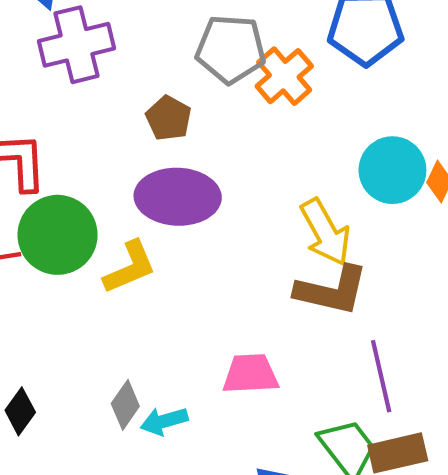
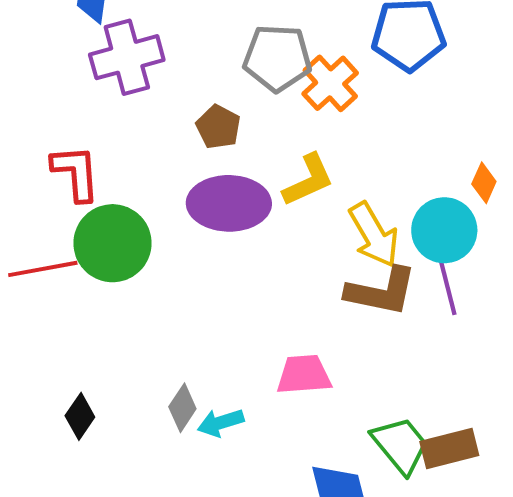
cyan circle: (392, 170) -> (444, 230), moved
yellow L-shape: (130, 267) -> (308, 180), moved
purple line: (381, 376) -> (446, 280), moved

